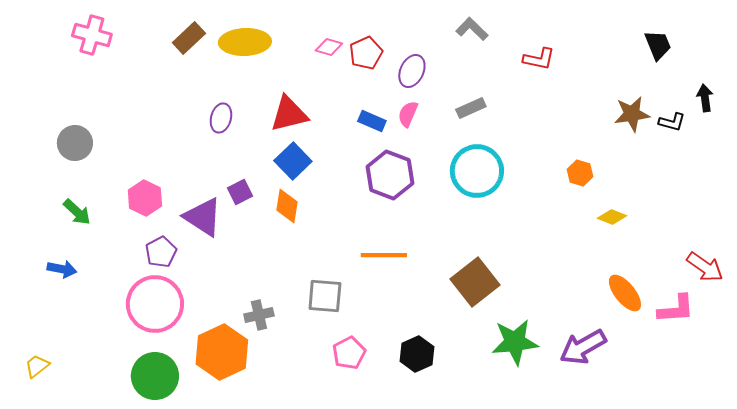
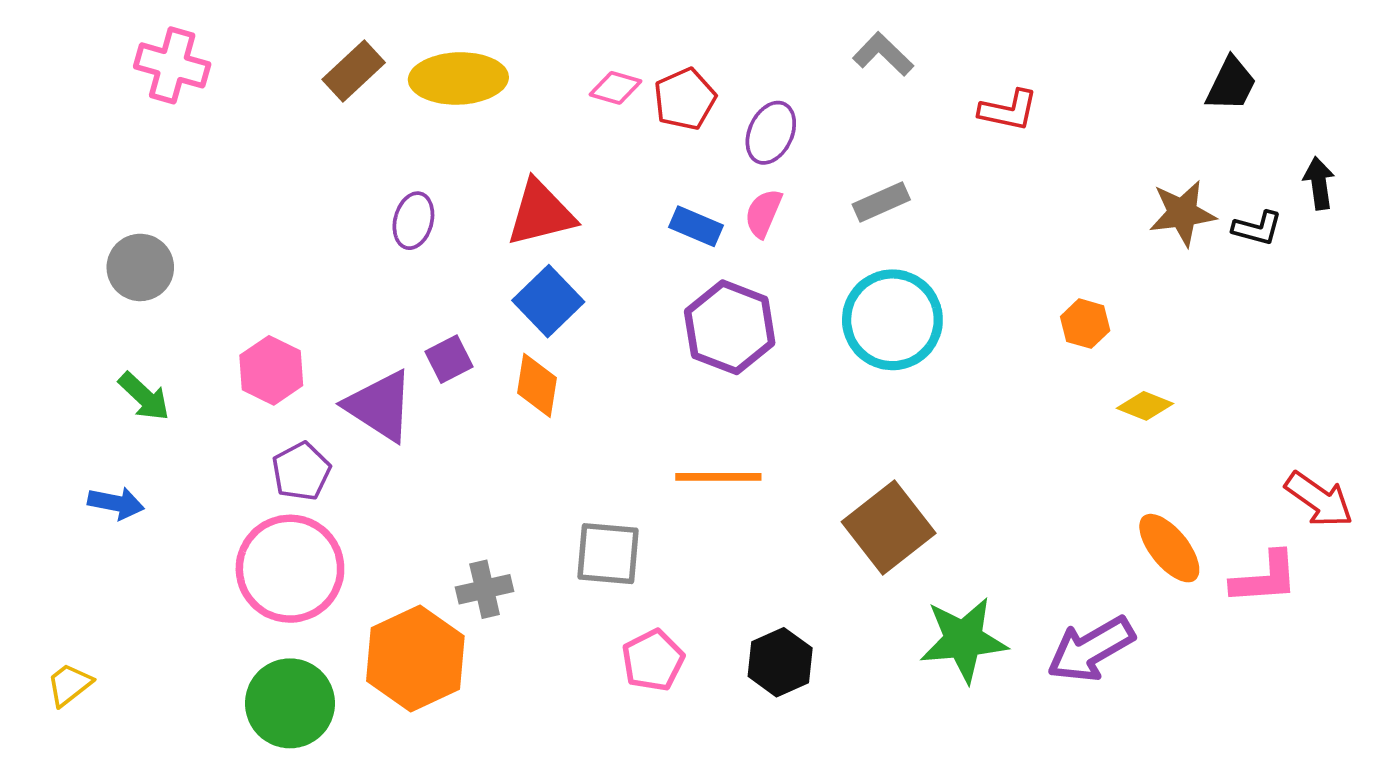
black trapezoid: (658, 45) -> (1231, 84), turned 48

